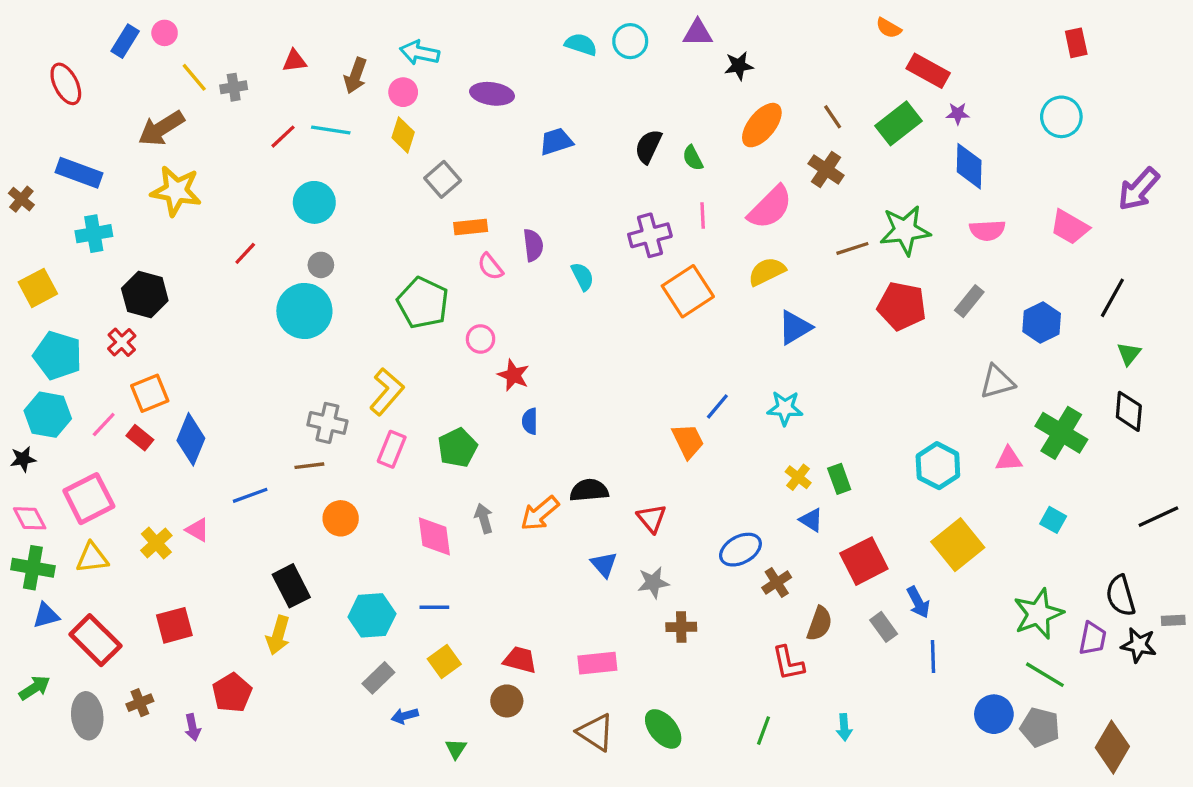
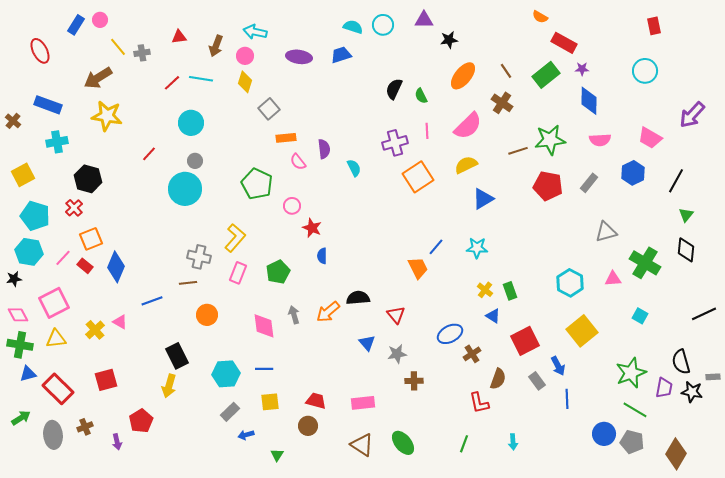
blue trapezoid: (556, 142) -> (341, 55), moved
blue hexagon: (1042, 323) -> (633, 173), moved
yellow square: (444, 661) -> (270, 402), turned 30

